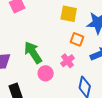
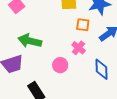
green arrow: (33, 52) -> (30, 41), moved, turned -30

